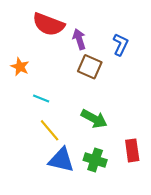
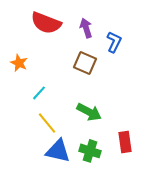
purple arrow: (79, 39) -> (86, 28), moved
cyan line: (41, 99) -> (39, 93), turned -70

